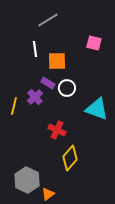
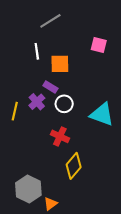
white circle: (67, 88) -> (64, 104), moved

